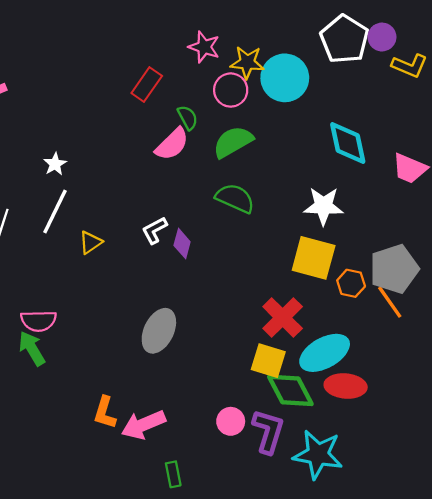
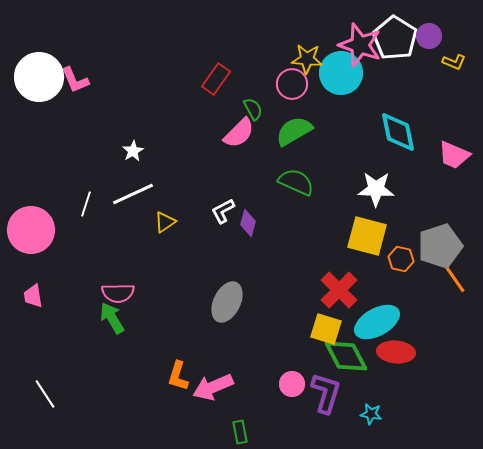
pink star: (204, 47) -> (360, 45), moved, size x1.5
yellow L-shape: (410, 66) -> (454, 62), size x0.7
white line: (55, 211) -> (133, 194), turned 39
orange line: (390, 302) -> (454, 278), moved
cyan star: (318, 454) -> (371, 414), size x0.5

